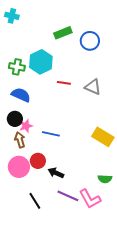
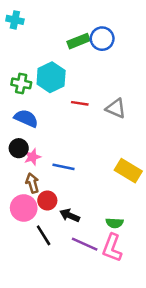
blue circle: (90, 41) -> (102, 39), moved
brown arrow: (20, 140) -> (32, 183), moved
green semicircle: (105, 179) -> (115, 223), moved
pink L-shape: (90, 199) -> (112, 248), turned 50
black line: (35, 201) -> (44, 235), moved

